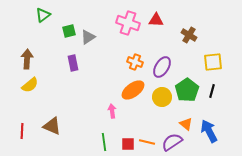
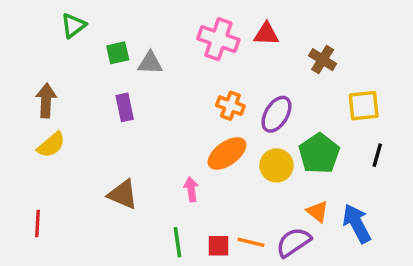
gray triangle: (88, 37) -> (150, 63), turned 35
black line: (212, 91) -> (377, 155), moved
brown triangle: (52, 126) -> (123, 194), moved

